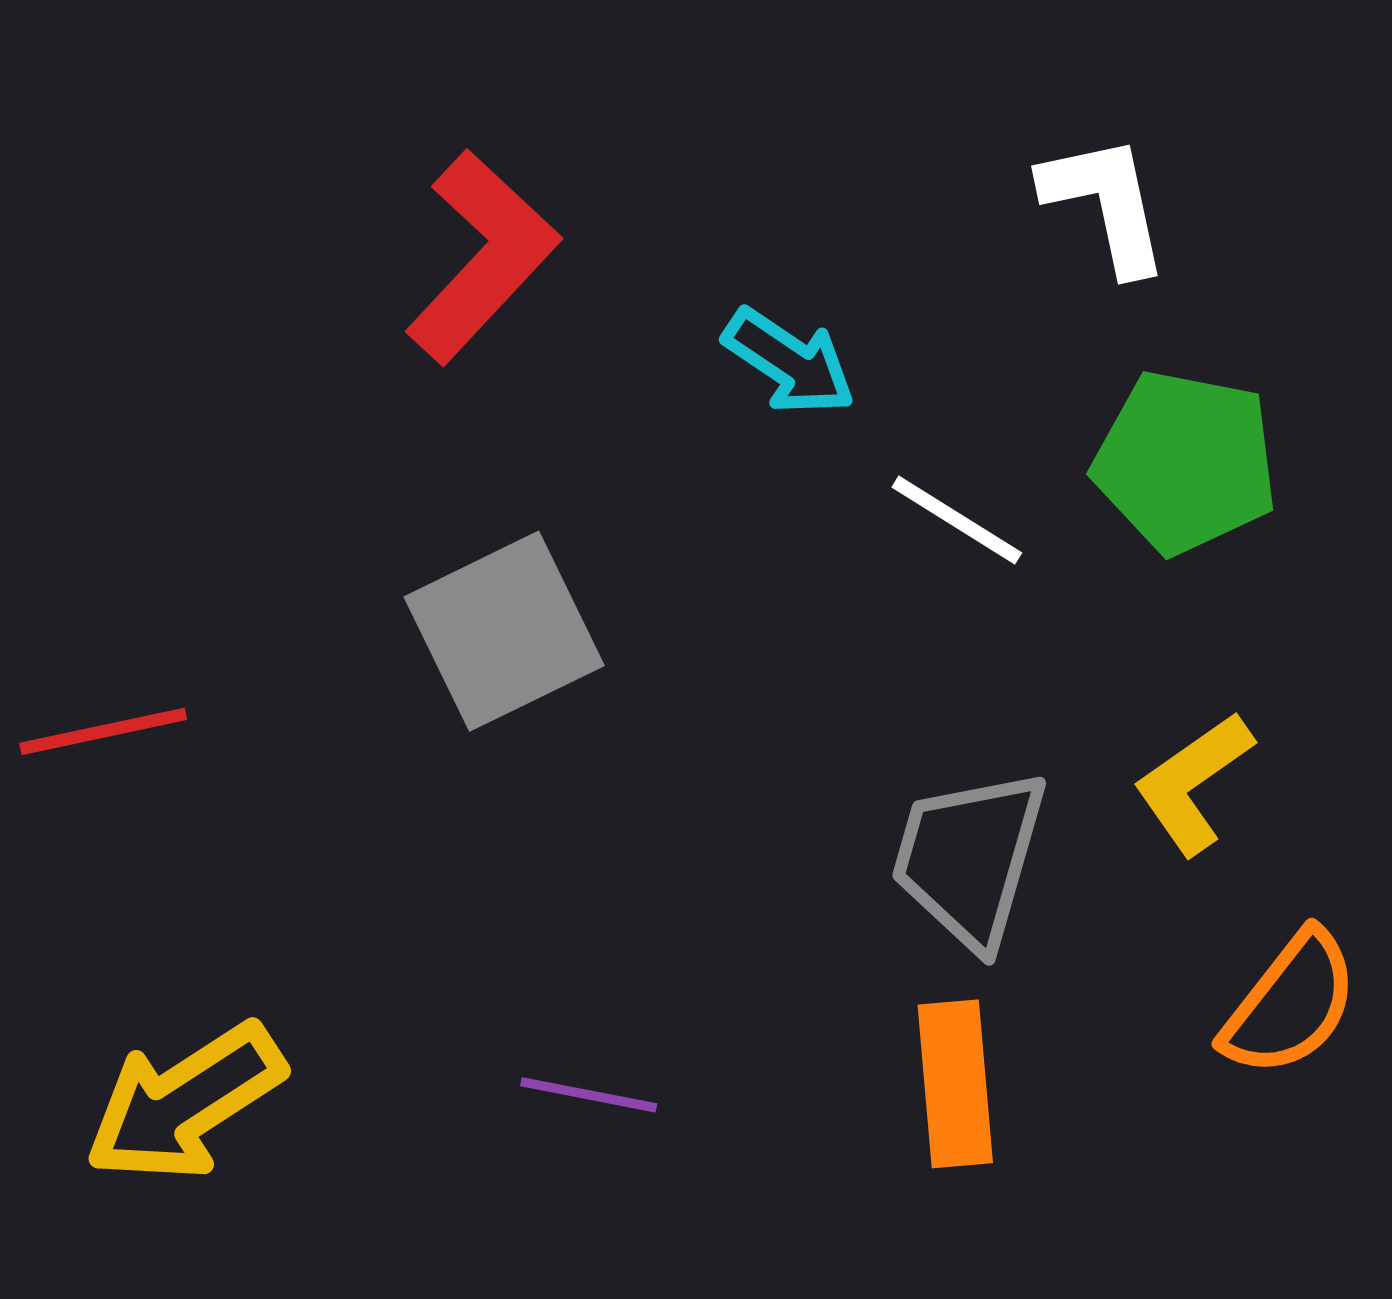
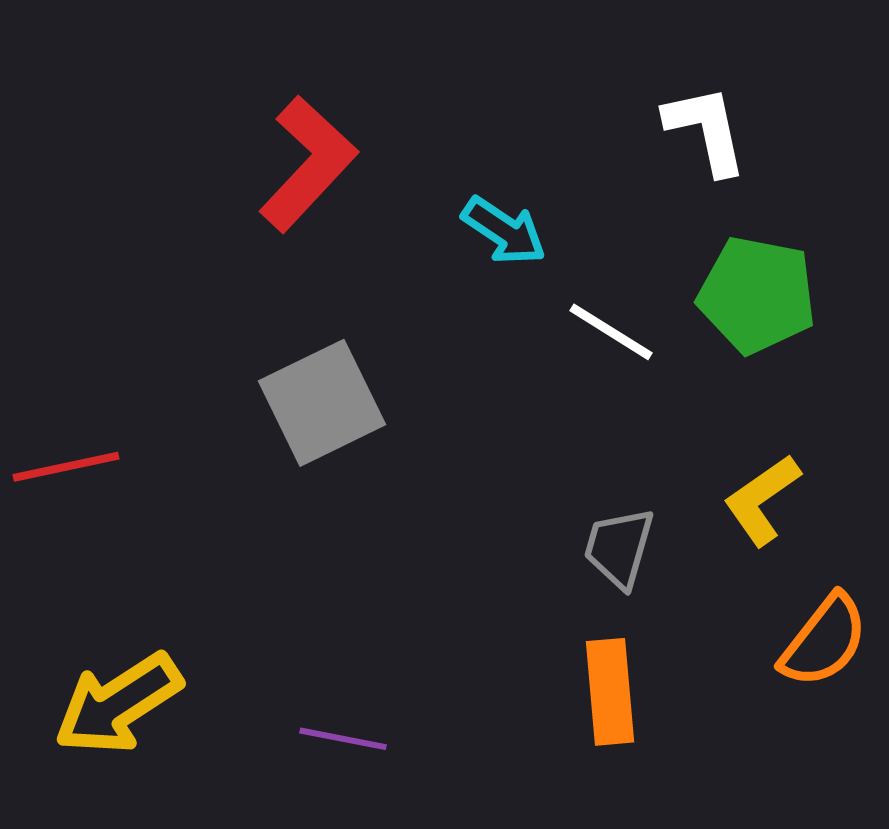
gray trapezoid: (969, 858) -> (619, 548), size x0.7
purple line: (589, 1095) -> (343, 739), moved

